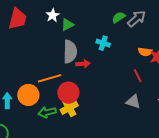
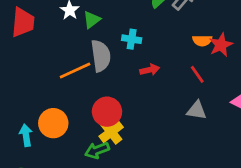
cyan cross: (103, 43) -> (132, 39), moved
red arrow: (83, 64) -> (150, 70), moved
orange line: (50, 78) -> (75, 70), moved
green arrow: (47, 112) -> (97, 150), moved

